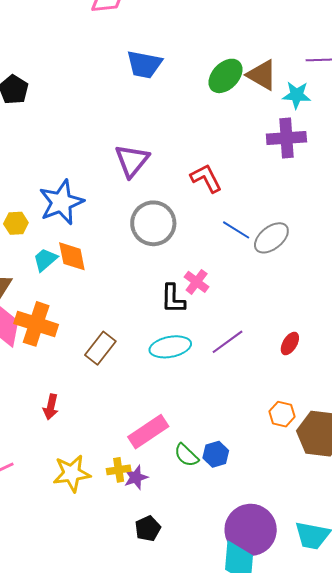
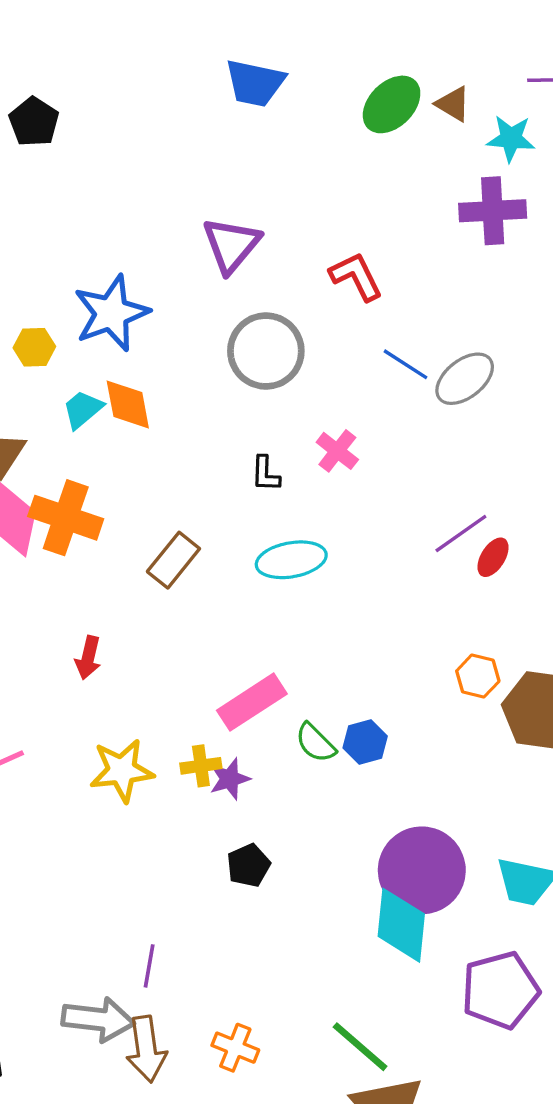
brown triangle: (262, 75) -> (453, 104), size x0.7
black L-shape: (173, 299) -> (265, 474), moved, size x0.7
purple line: (228, 342) -> (461, 533), moved

